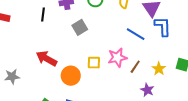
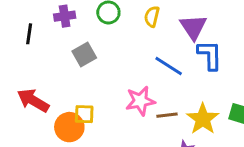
yellow square: (94, 63) -> (84, 114), moved
brown line: (135, 67) -> (167, 115), turned 48
yellow star: (159, 69) -> (203, 119), size x1.5

